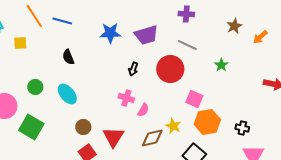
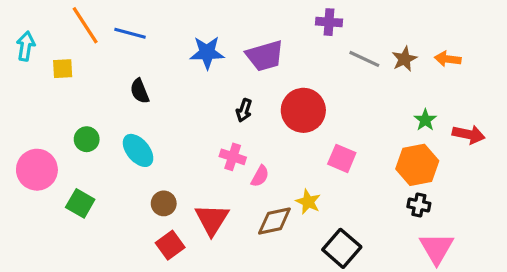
brown star: (234, 26) -> (404, 59), moved
orange arrow: (260, 37) -> (448, 59), turned 49
gray line: (187, 45) -> (364, 59), moved
green star: (221, 65) -> (425, 120), moved
orange hexagon: (207, 122) -> (417, 165), moved
green square: (31, 127) -> (80, 203), size x0.7

